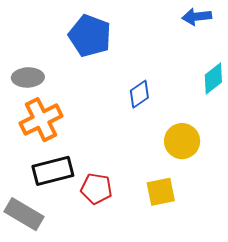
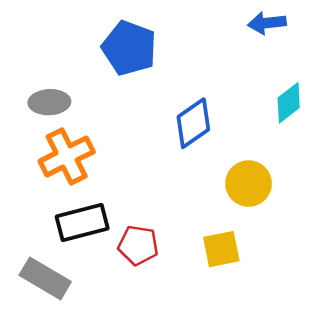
blue diamond: (139, 94) -> (193, 123), size x1.4

